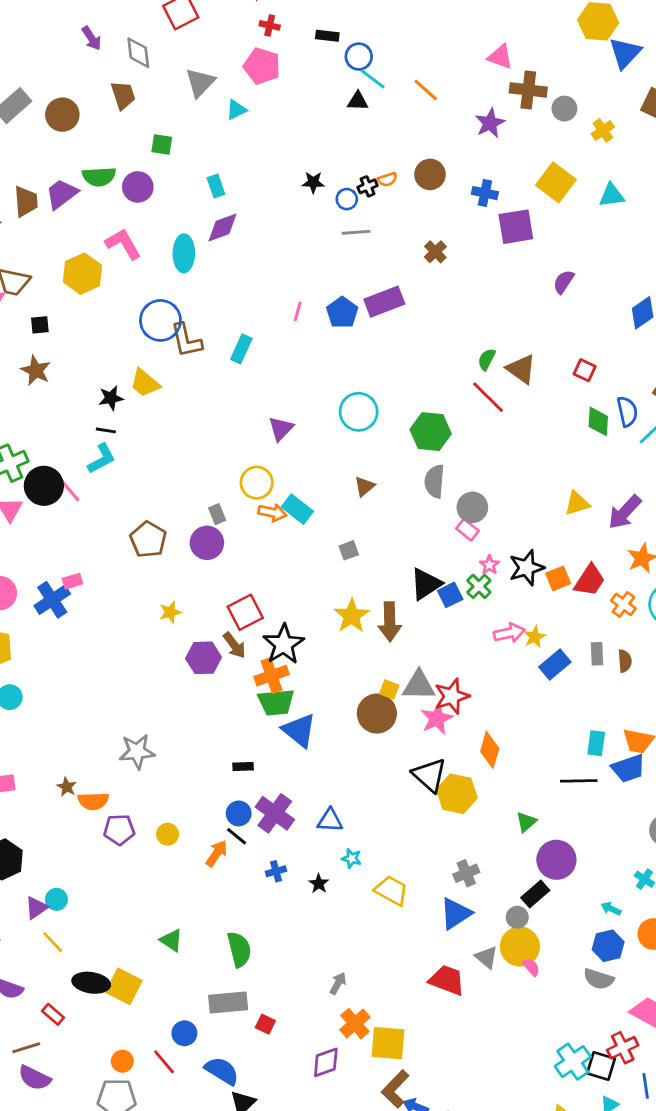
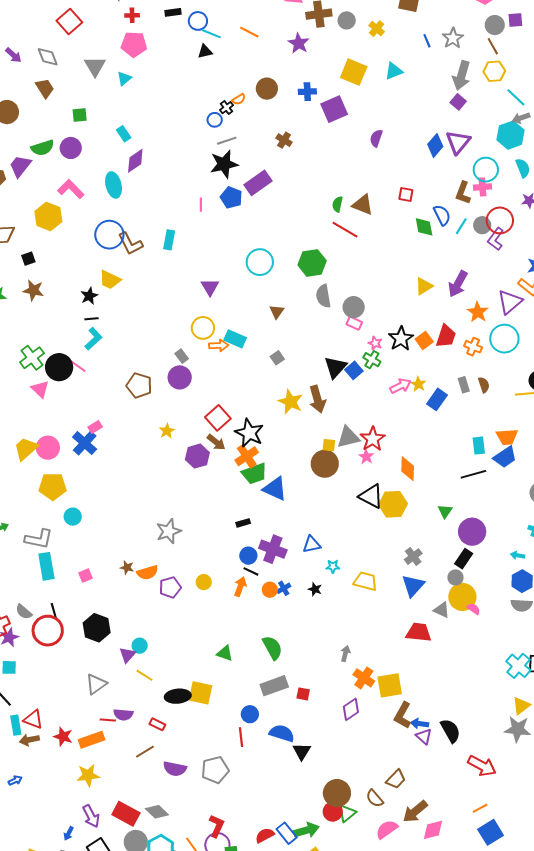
black star: (313, 182) -> (224, 164), moved, size x1.8
pink star: (437, 718) -> (366, 457), size x0.7
orange circle: (122, 1061) -> (270, 590), moved
red line: (164, 1062) -> (241, 737), turned 48
purple semicircle: (35, 1078) -> (175, 769), moved

